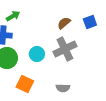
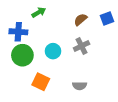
green arrow: (13, 16) -> (39, 12), moved
gray cross: (65, 49) -> (82, 46), size x0.7

